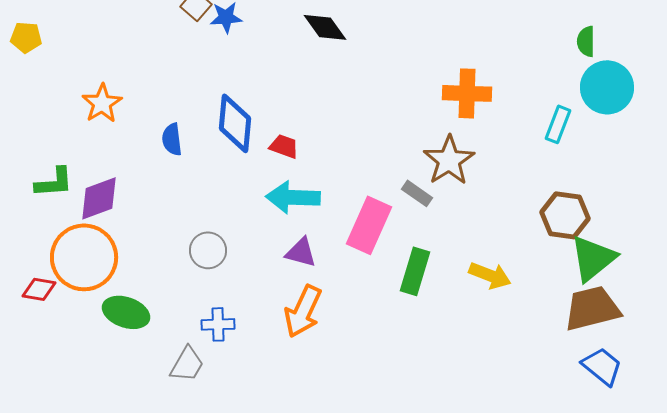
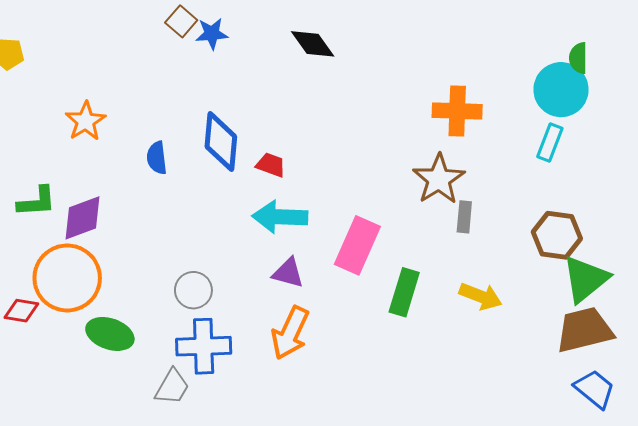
cyan circle: (607, 87) -> (561, 90), moved
gray rectangle: (417, 193) -> (464, 217), moved, turned 60
gray circle: (208, 250) -> (193, 290), moved
blue cross: (218, 324) -> (204, 346), size x1.6

